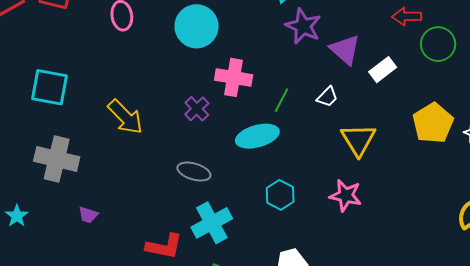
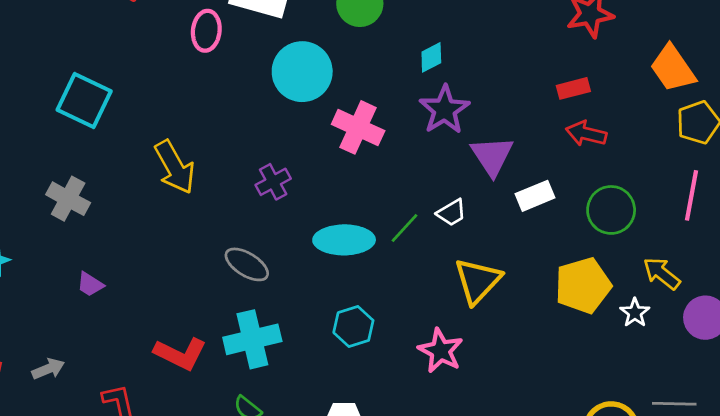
green circle: (438, 44) -> (611, 210), moved
pink cross: (234, 77) -> (358, 127), moved
green line: (281, 100) -> (404, 228), moved
gray cross: (57, 159) -> (68, 199), size x0.7

